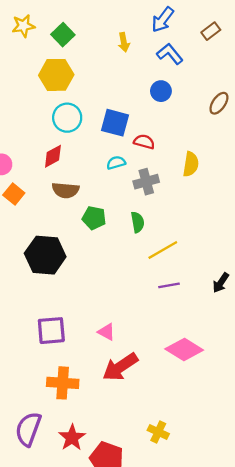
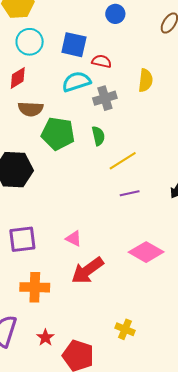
cyan semicircle: (116, 163) -> (76, 82), size x1.6
green pentagon: (94, 218) -> (58, 134), size x1.5
red star: (72, 438) -> (45, 338), size x0.7

